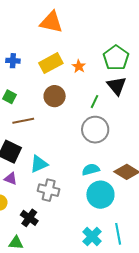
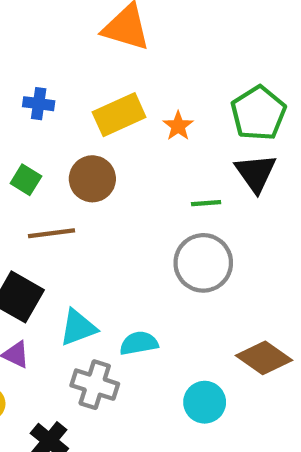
brown circle: (55, 96) -> (92, 179), moved
green line: (94, 102) -> (206, 203), turned 56
cyan semicircle: (91, 170) -> (139, 343), moved
cyan circle: (100, 195) -> (205, 402), size x0.7

